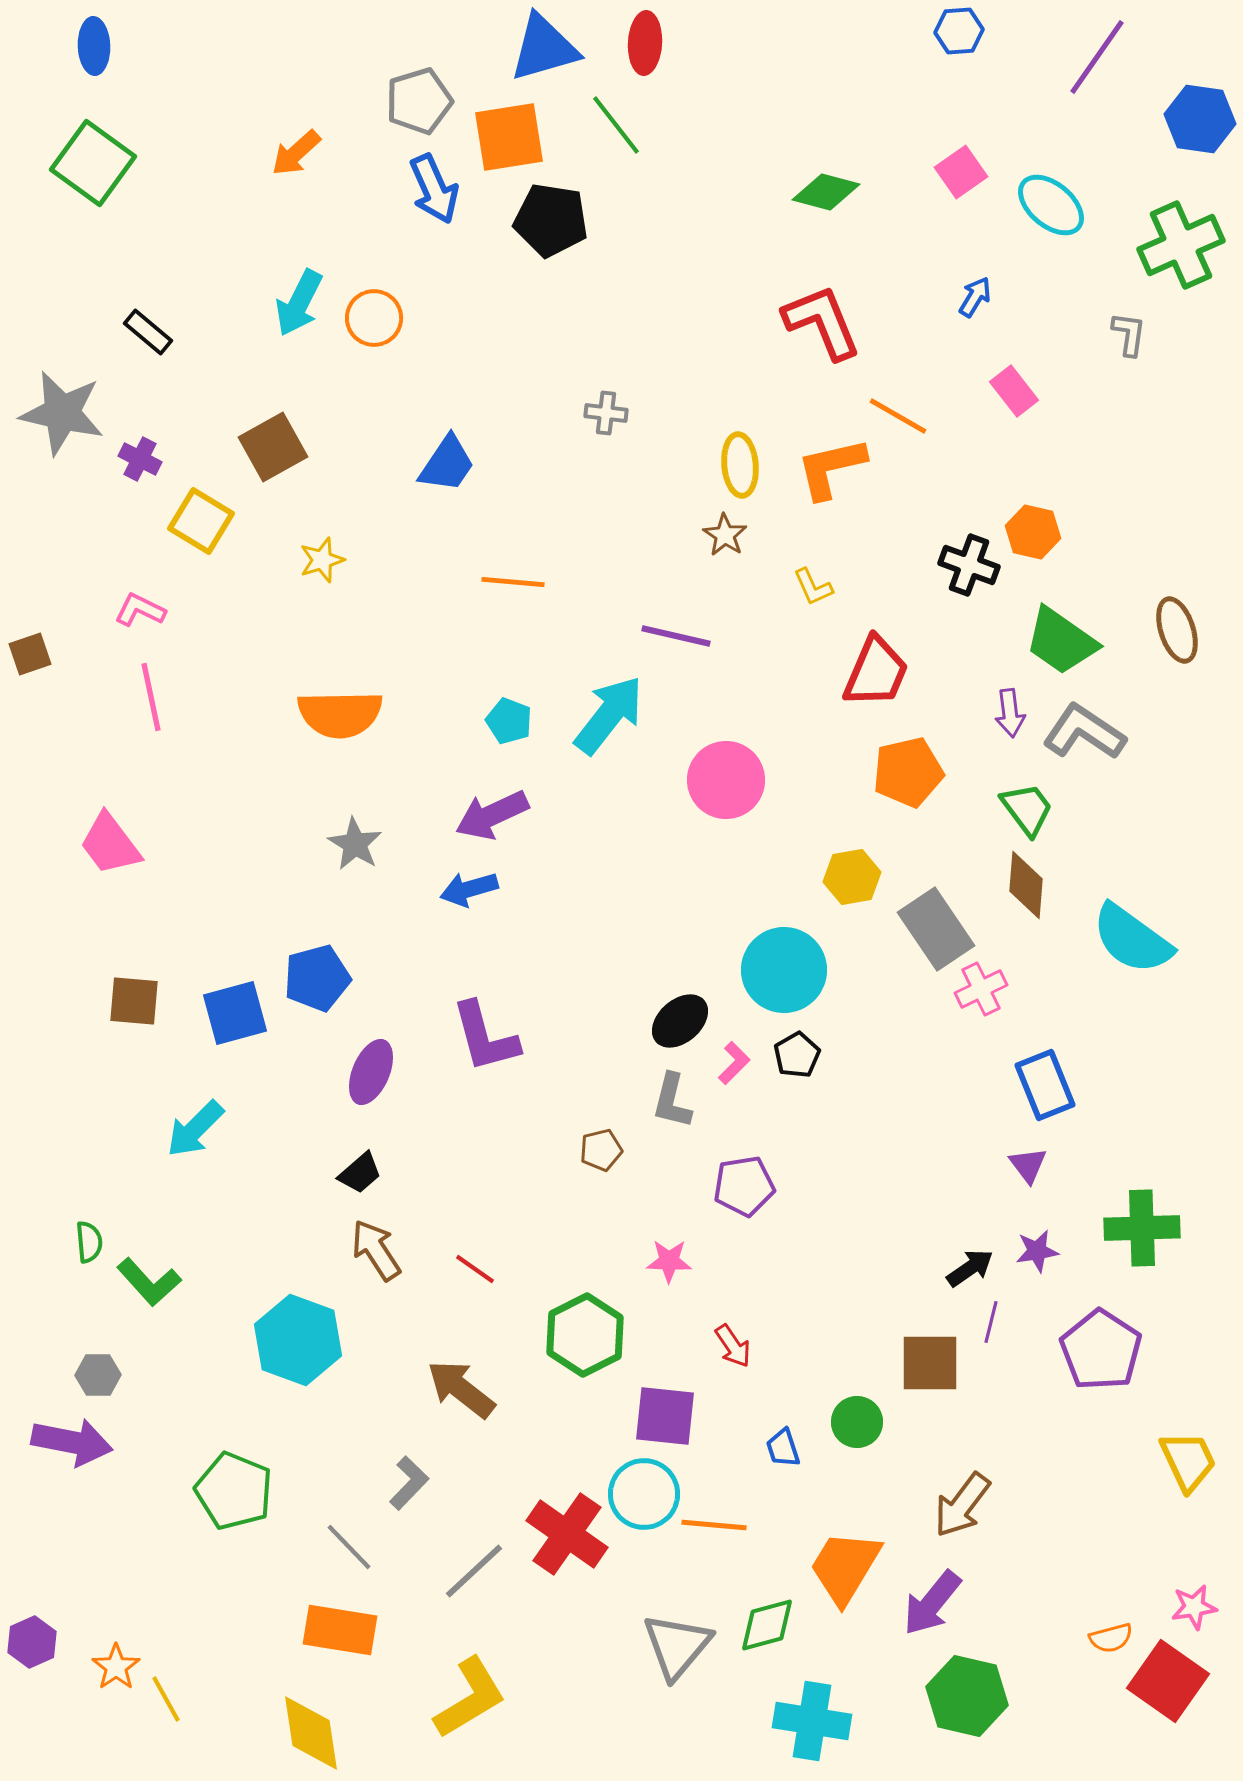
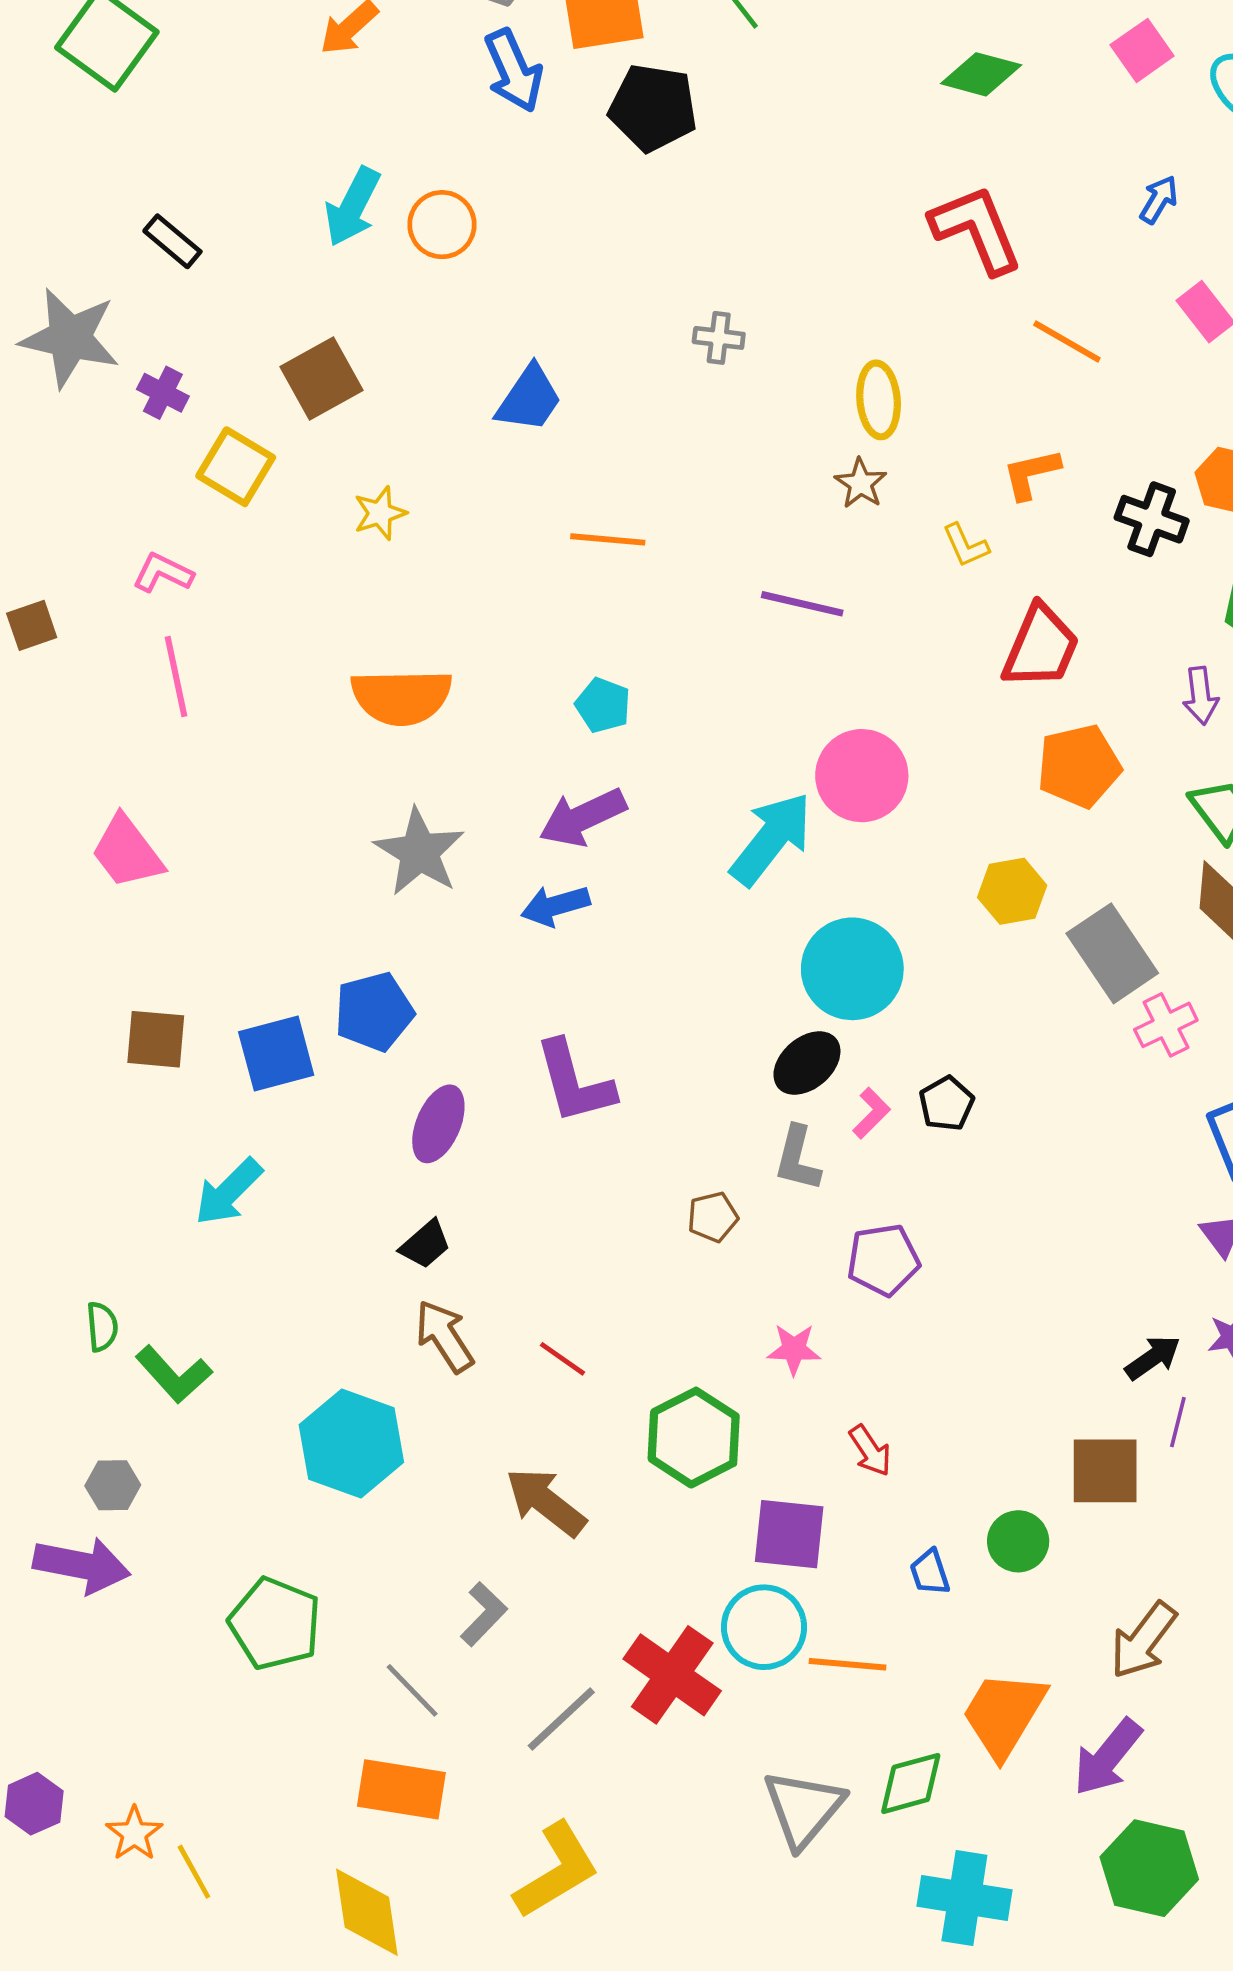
orange L-shape: (831, 468) -> (1031, 474), moved, size x0.7
cyan arrow: (609, 715) -> (771, 839), moved
gray star: (355, 844) -> (419, 852), size x1.4
cyan circle: (784, 970) -> (852, 969), moved

